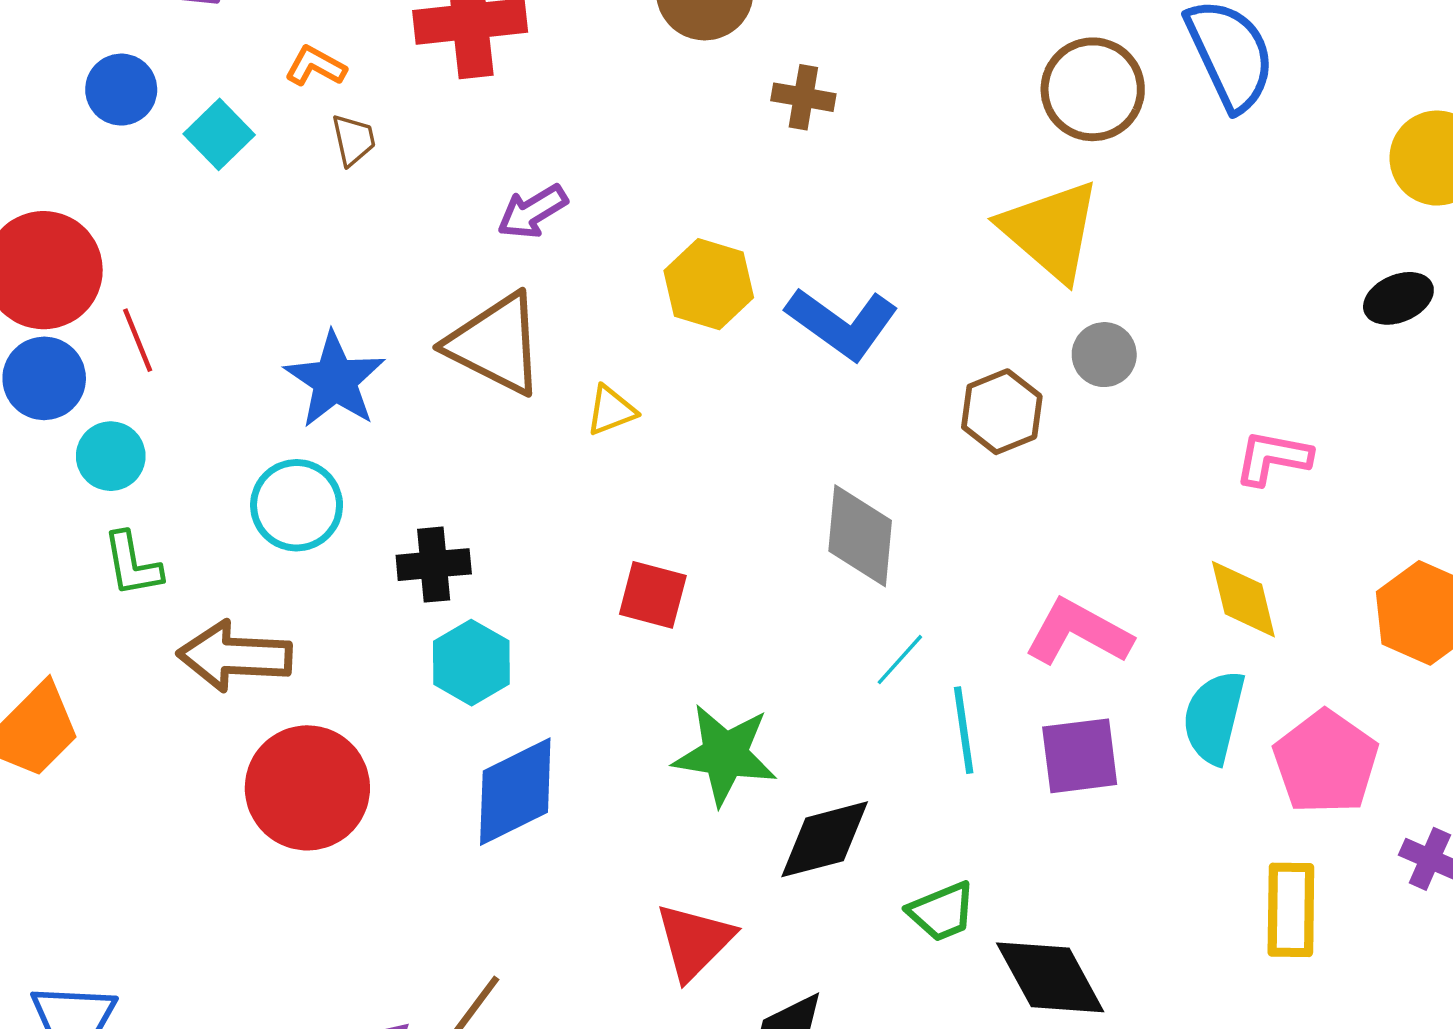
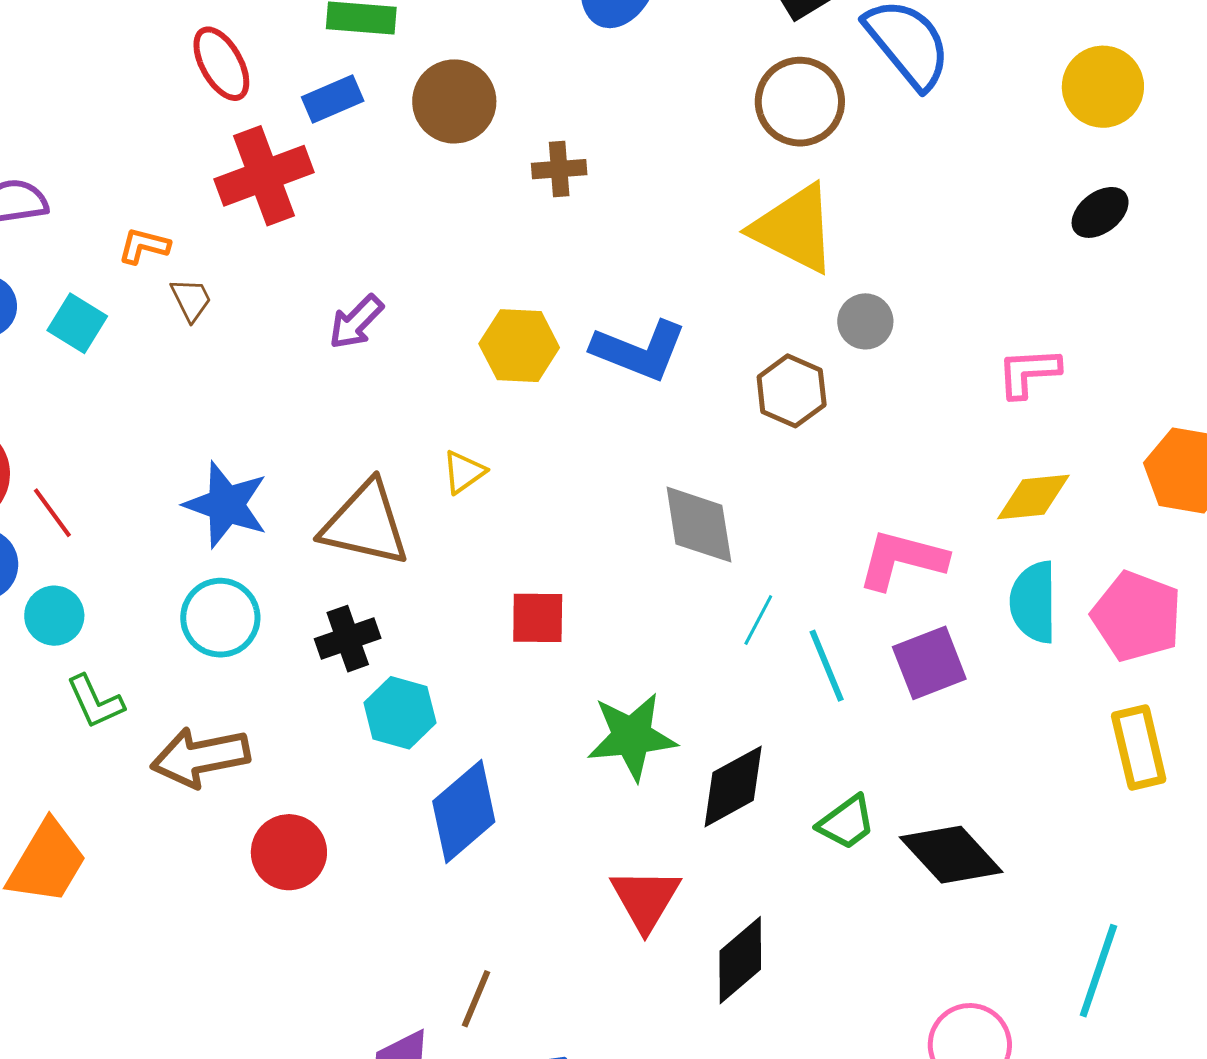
brown triangle: (496, 344) -> (365, 524), moved
yellow diamond: (1243, 599) -> (1033, 497), turned -68
red circle: (307, 788) -> (289, 852), size x0.7

